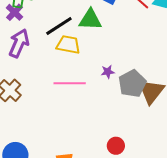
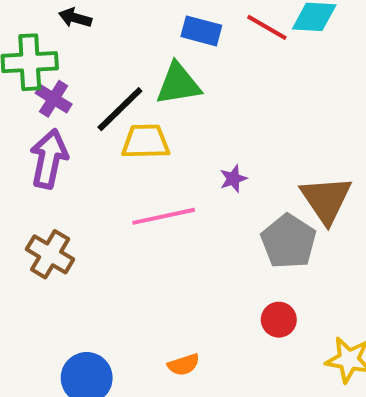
purple cross: (14, 12) -> (54, 99), moved
gray pentagon: (132, 83) -> (288, 241), moved

